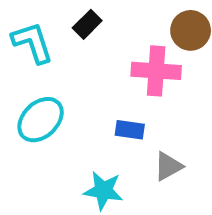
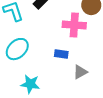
cyan star: (103, 191) -> (30, 84), moved

